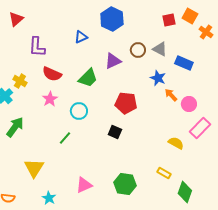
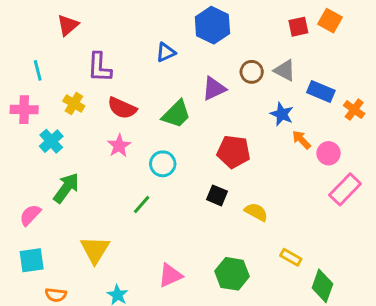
orange cross: (206, 32) -> (354, 110), moved
yellow cross: (20, 81) -> (74, 104), moved
yellow semicircle: (176, 143) -> (256, 212), moved

